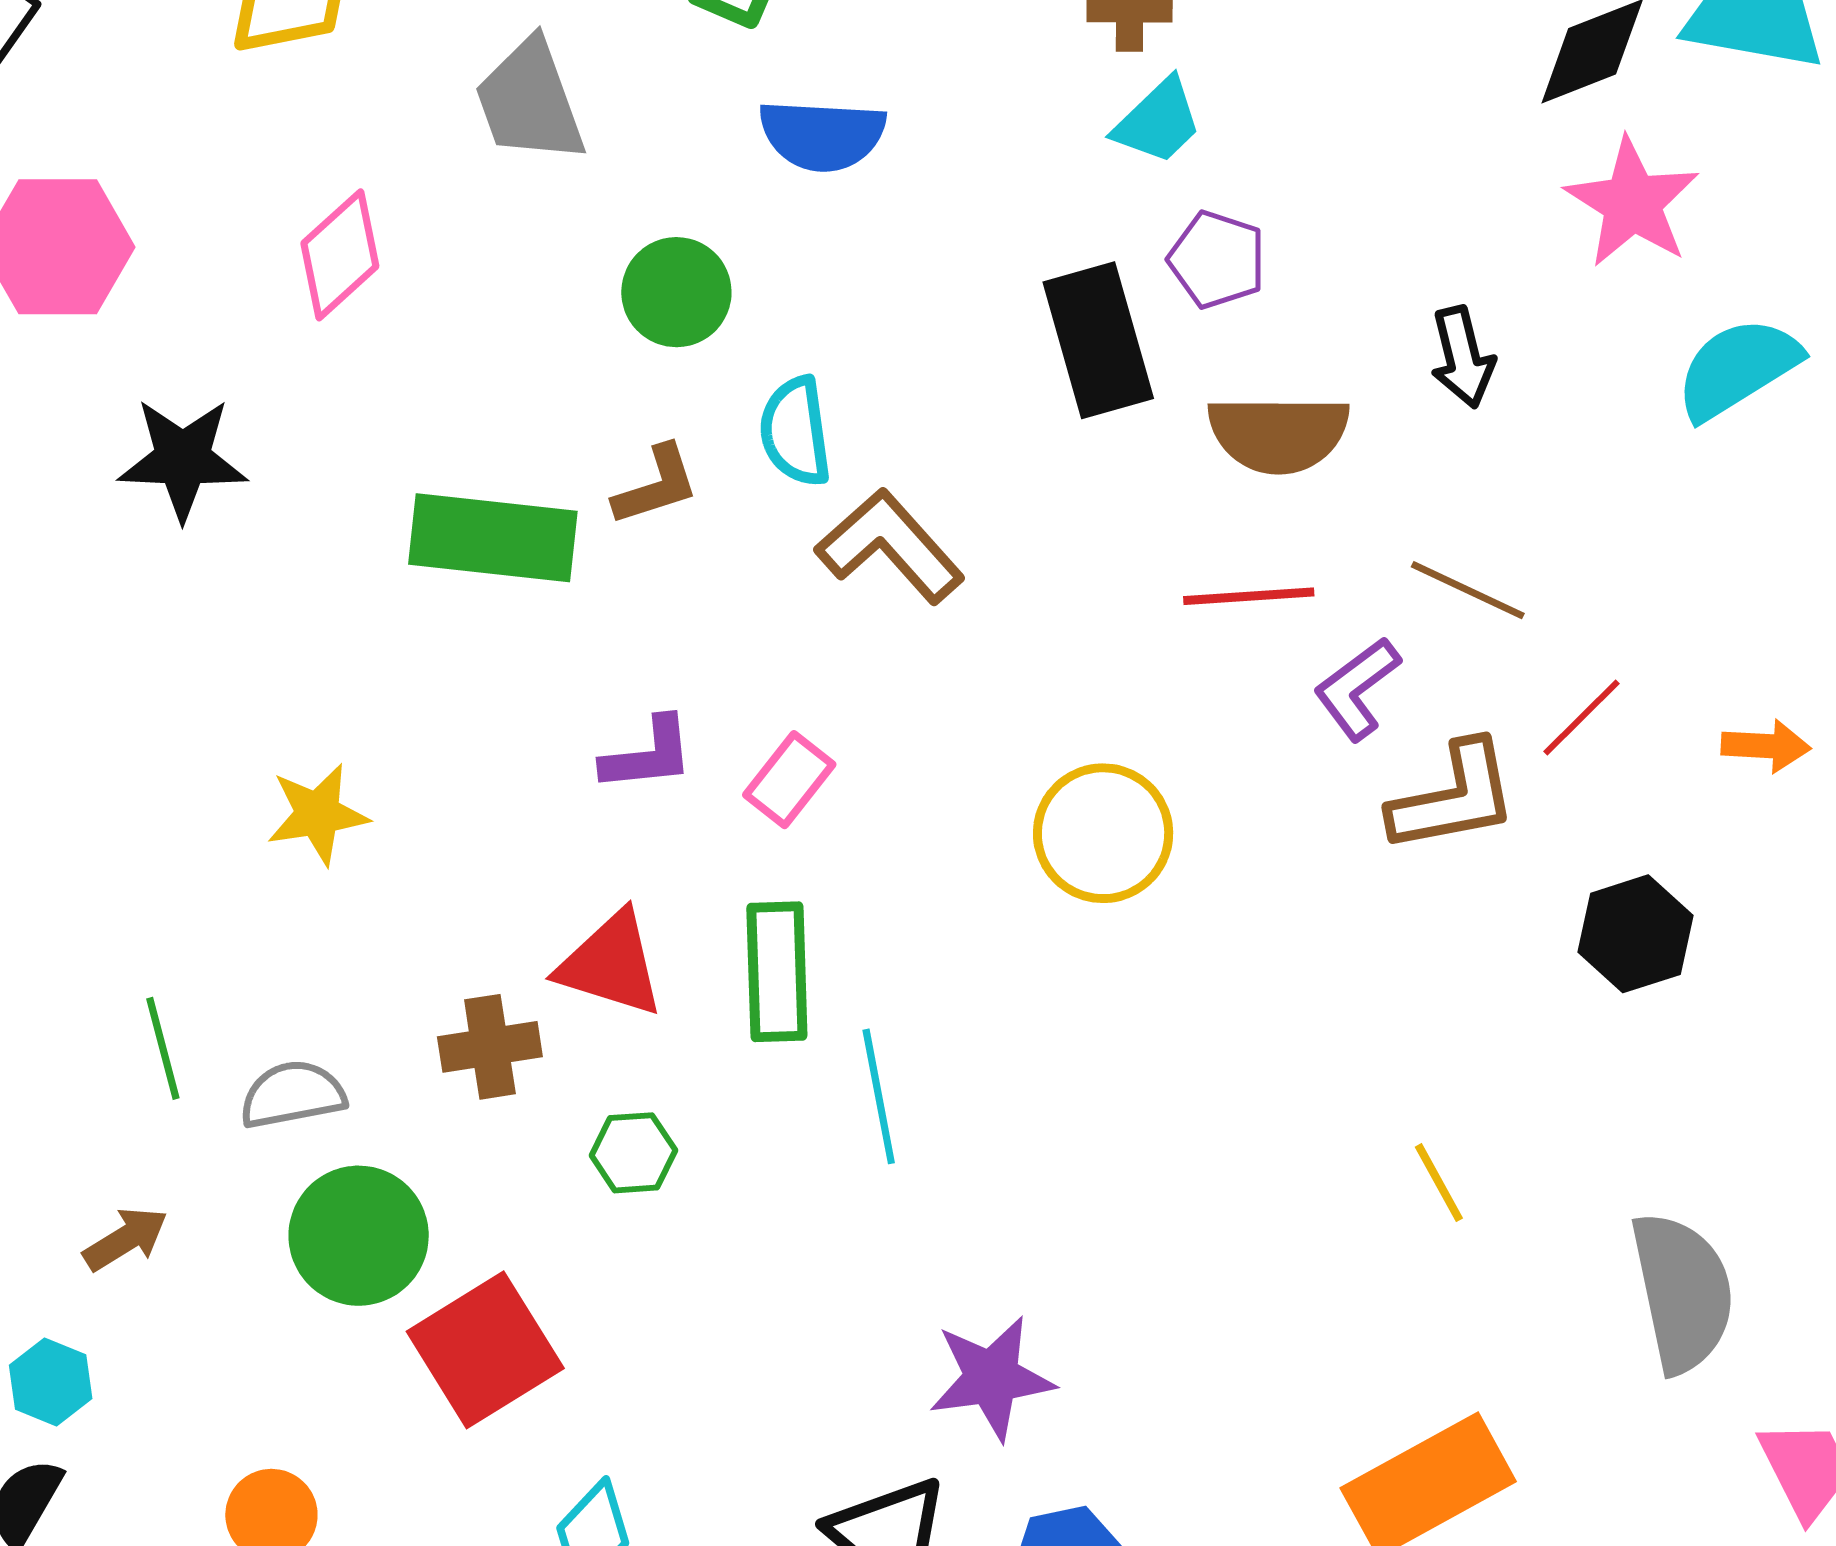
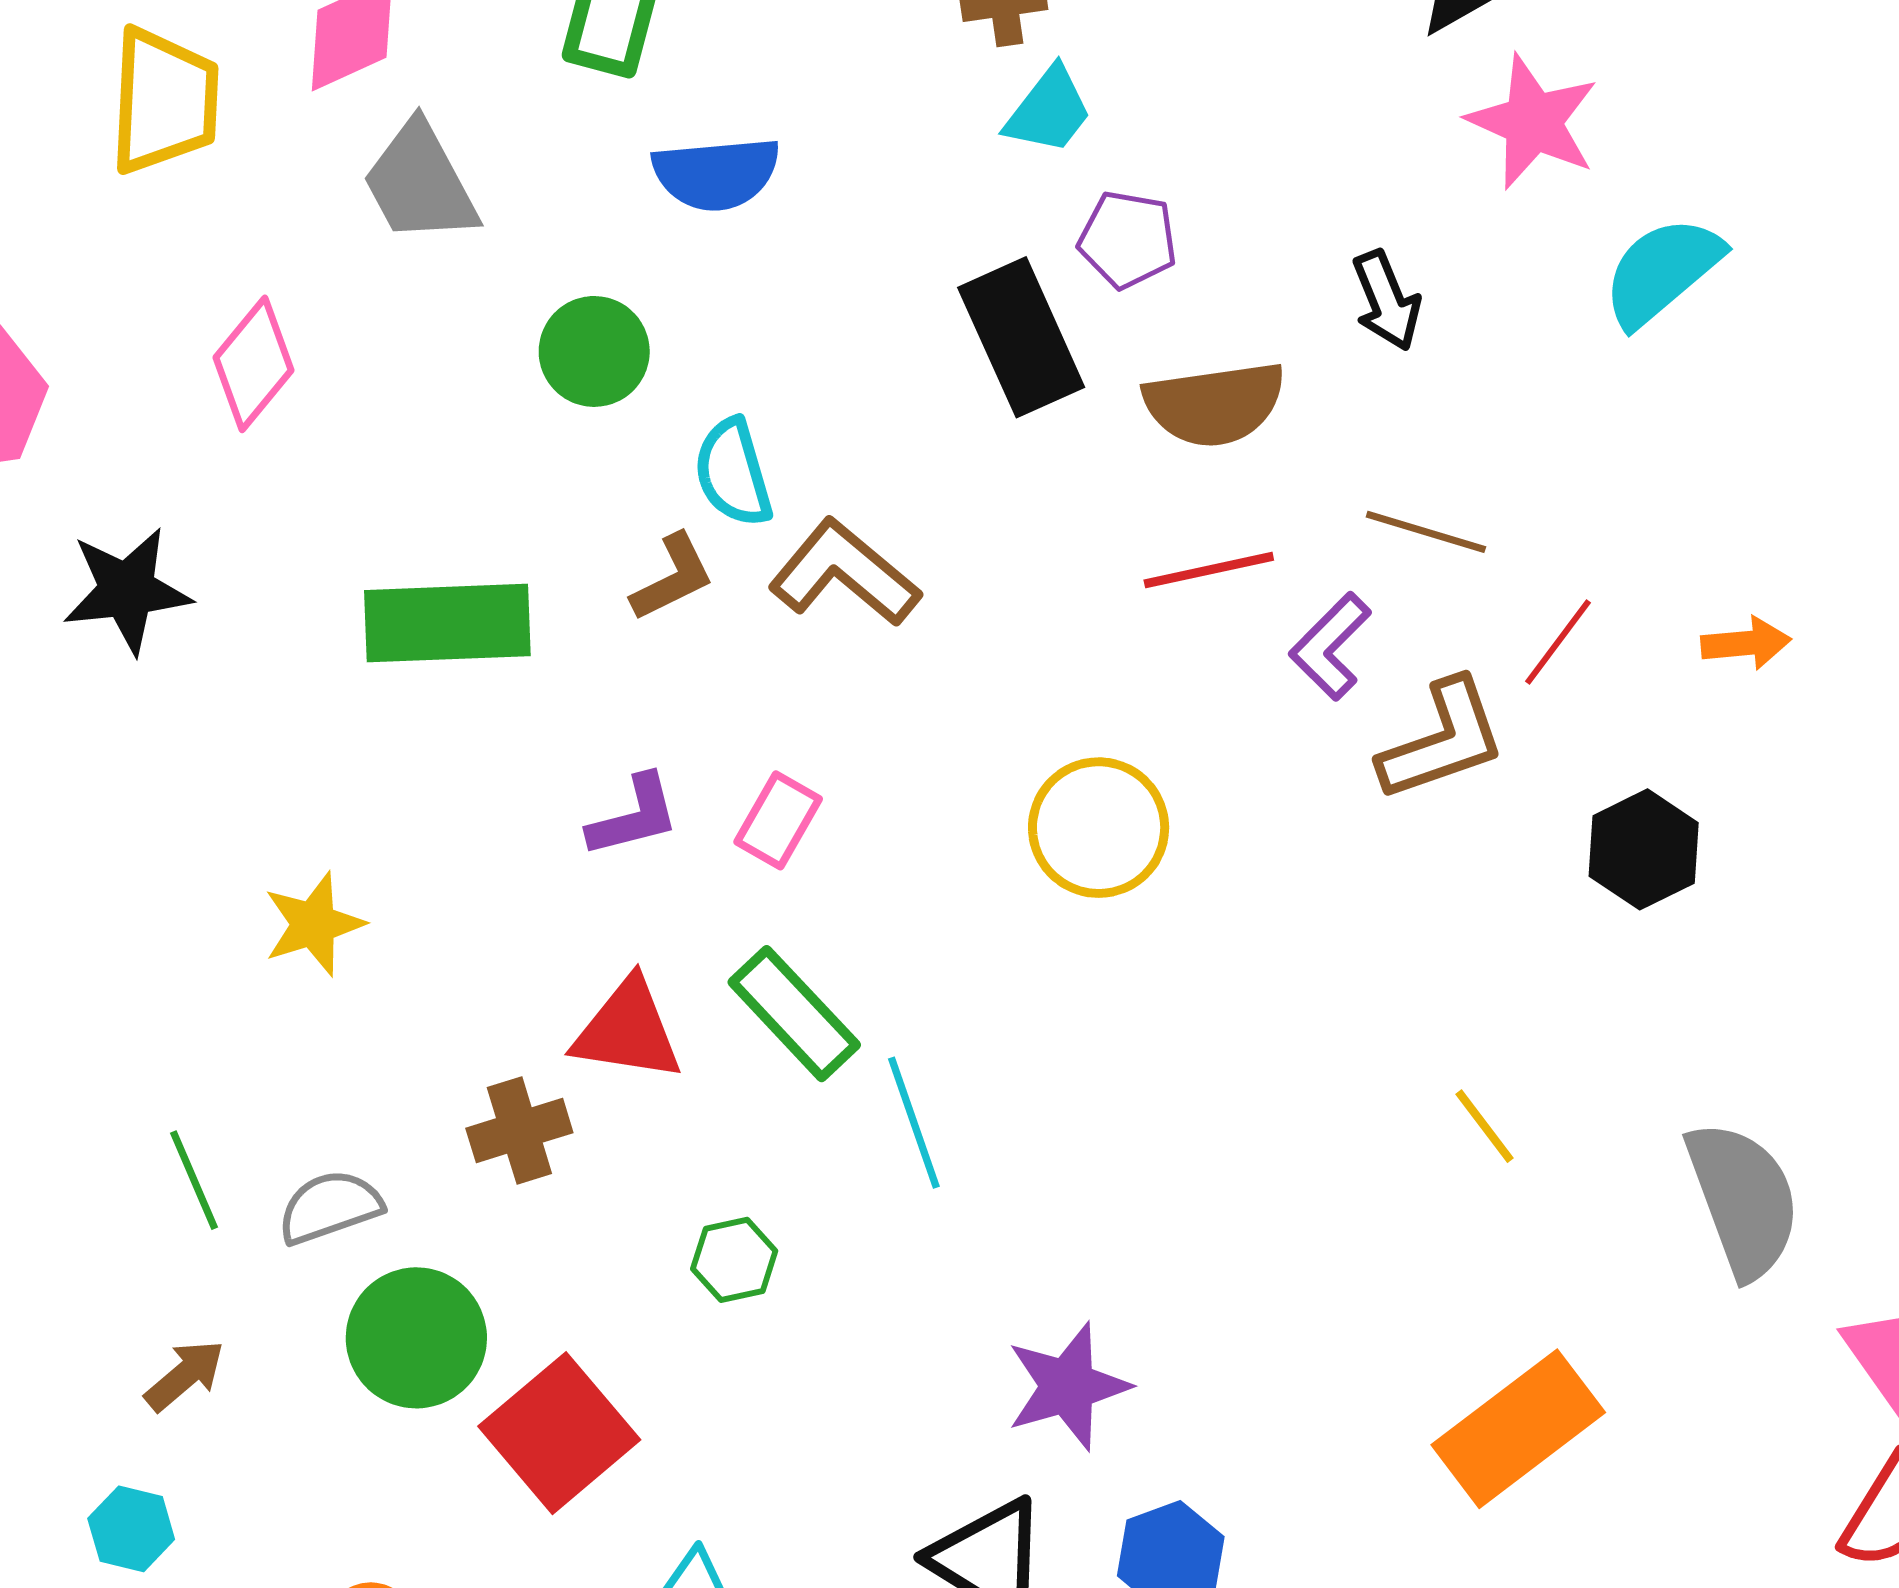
brown L-shape: (656, 485) -> (673, 577), moved
green rectangle: (777, 972) -> (794, 1014), turned -33
green hexagon: (633, 1153) -> (734, 1260), moved

